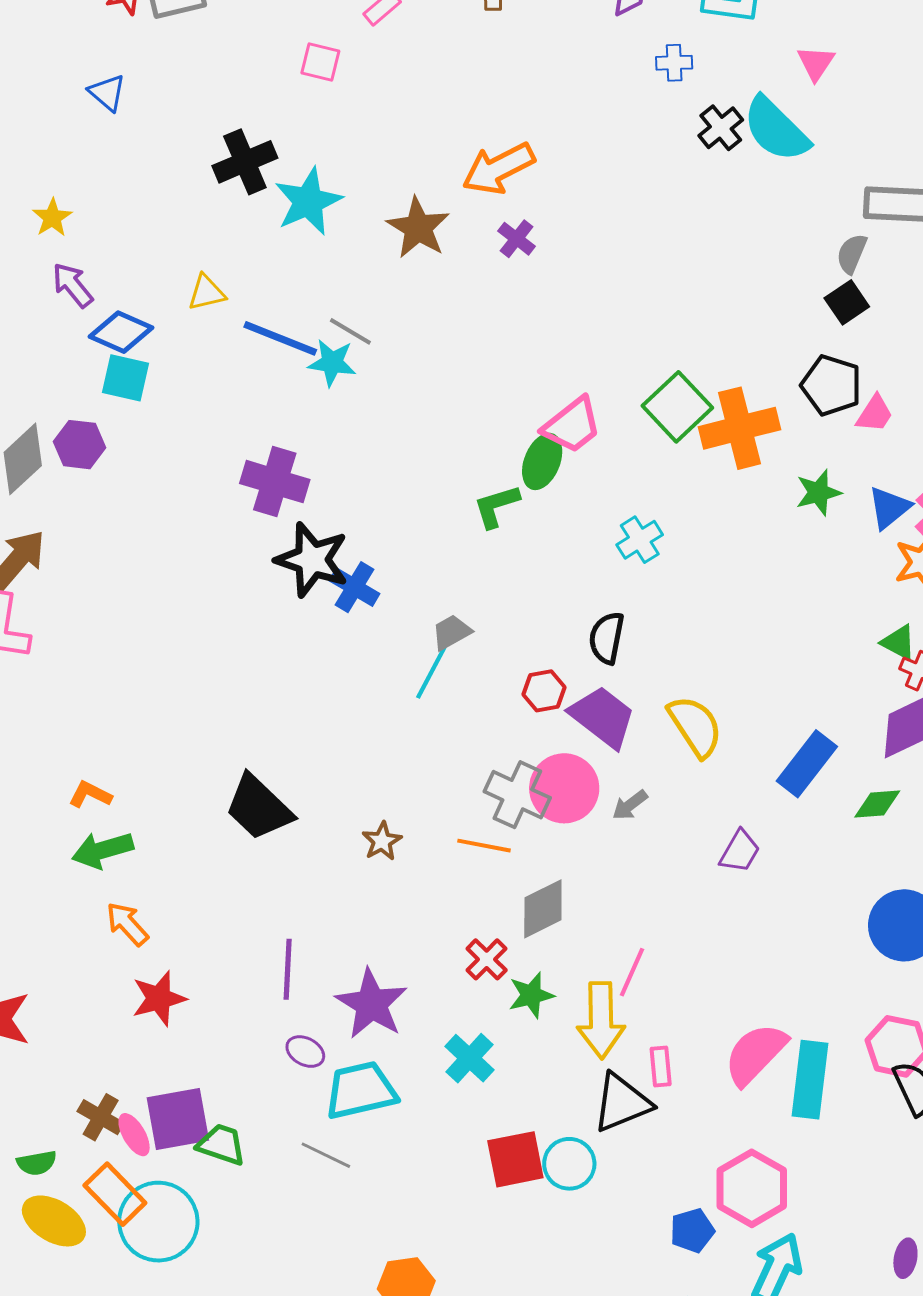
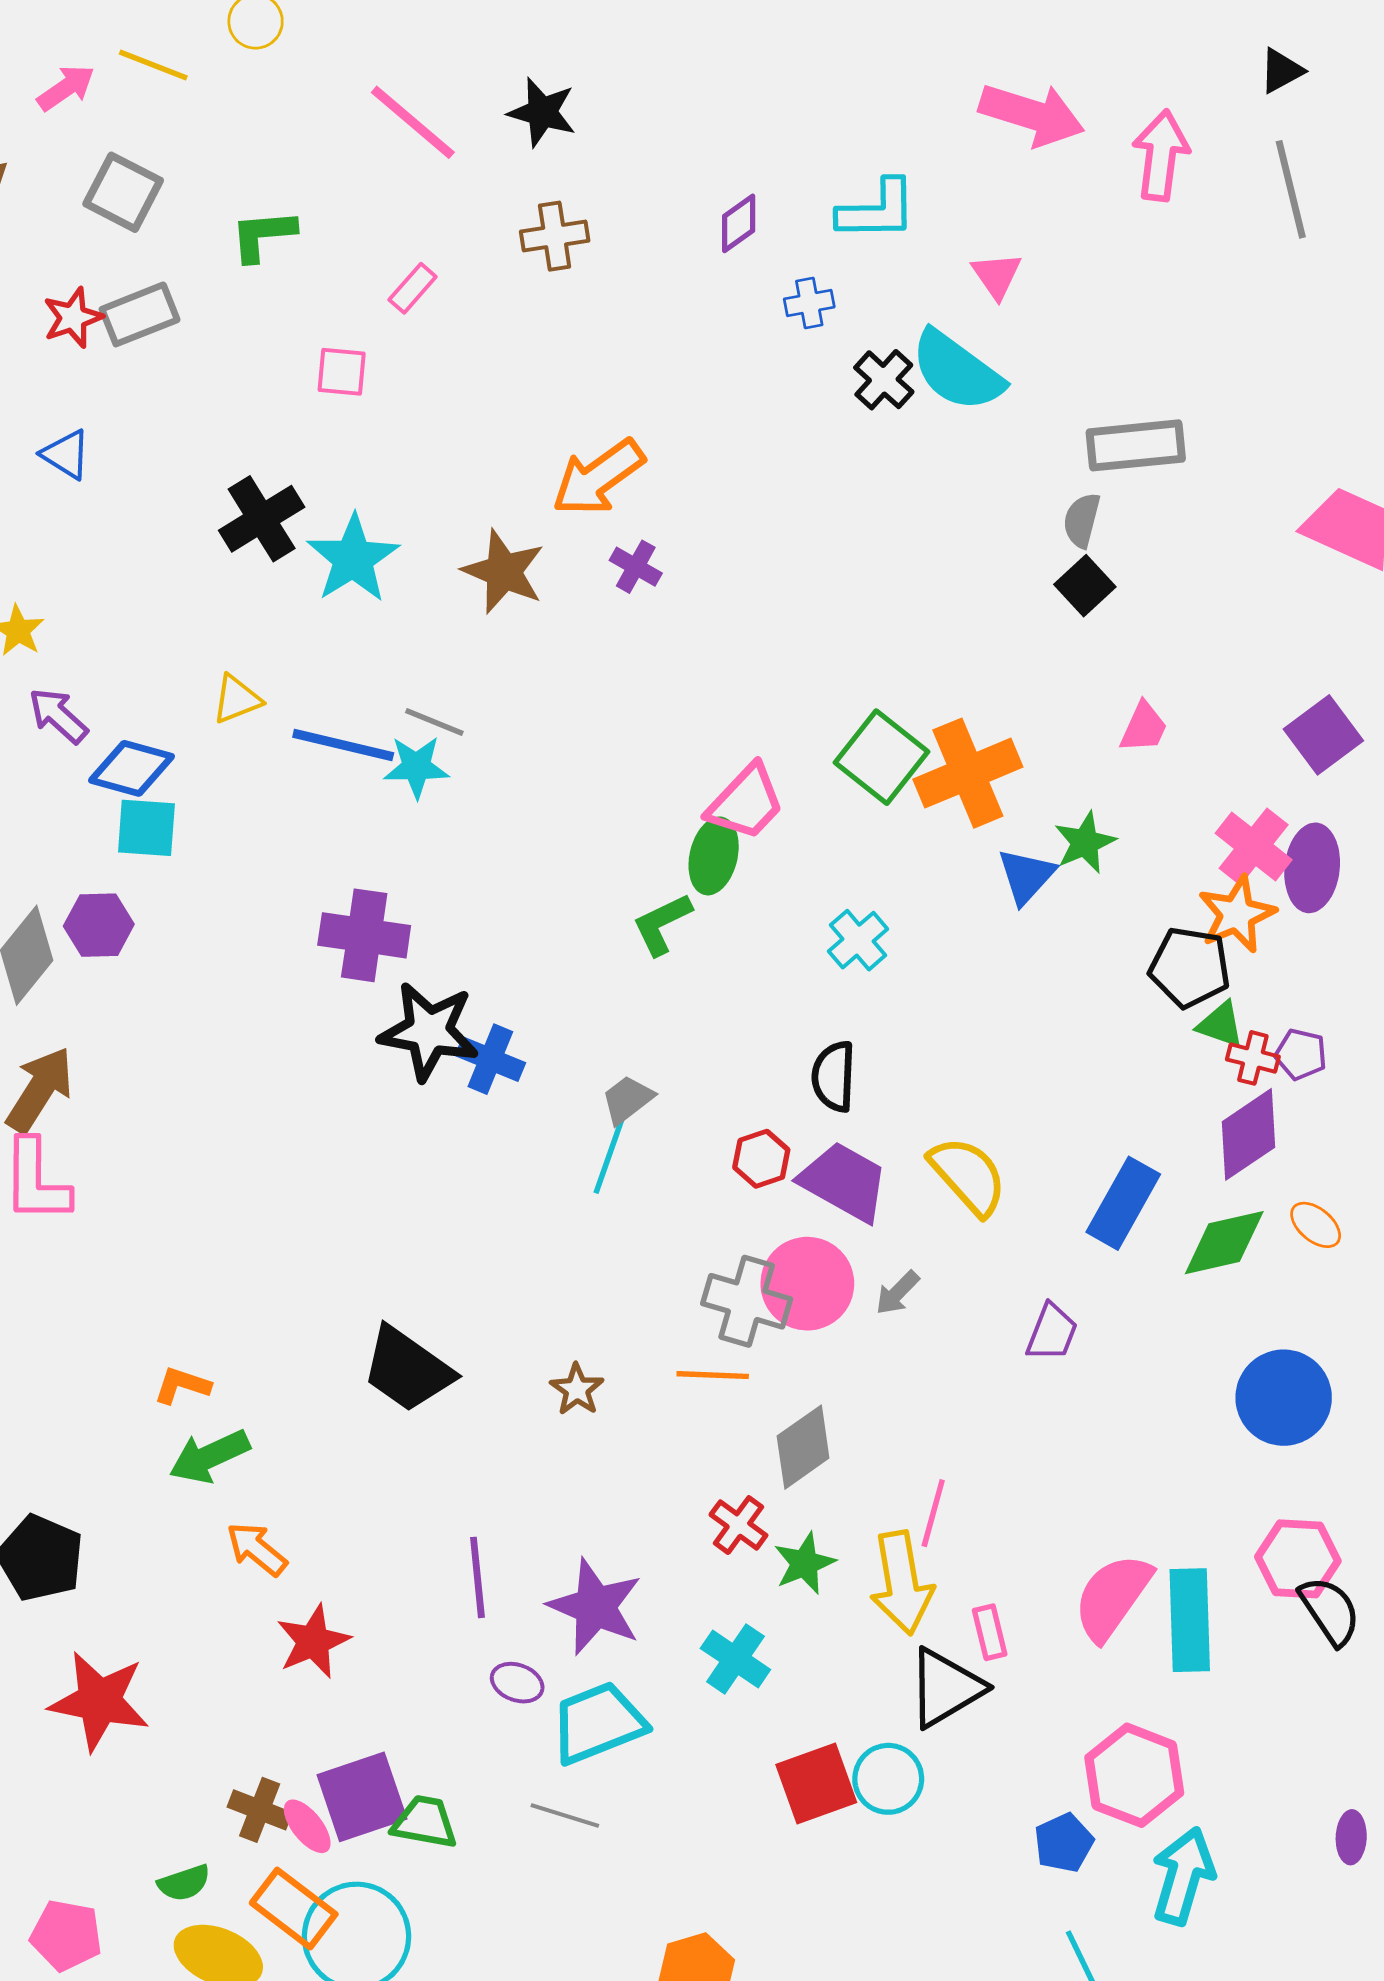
black pentagon: (831, 385) -> (1190, 967), moved
blue triangle: (889, 508) -> (1026, 876), moved
green diamond: (877, 804) -> (1224, 1243), size x1.4

